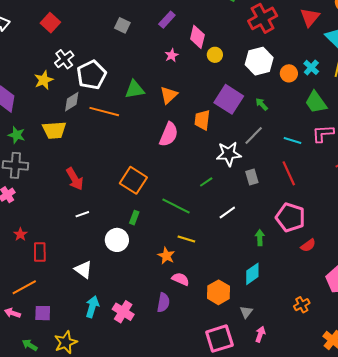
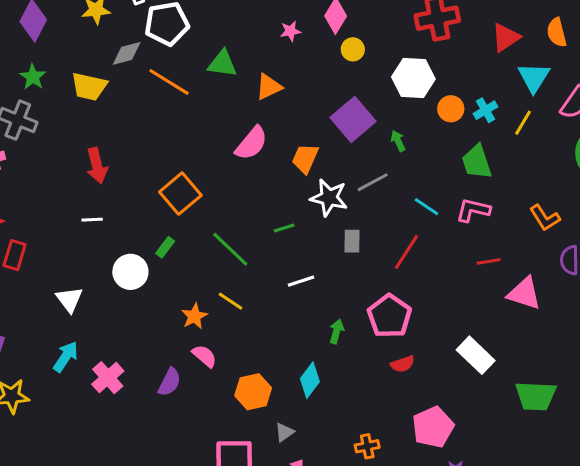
orange trapezoid: (202, 120) -> (305, 159), moved
red line: (289, 173) -> (406, 252), turned 40
cyan diamond: (252, 274) -> (310, 380), turned -35

